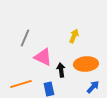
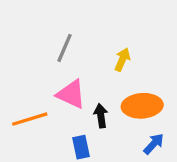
gray line: (25, 38) -> (64, 48), moved
orange line: (21, 84) -> (30, 119), moved

